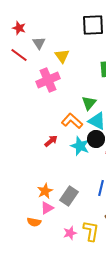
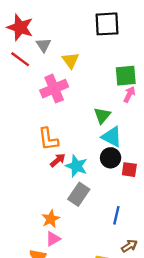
red star: (19, 28) -> (20, 27), size x1.6
orange L-shape: (72, 121) -> (48, 139), moved, turned -140
cyan star: (80, 146) -> (76, 166), moved
gray rectangle: (69, 196) -> (79, 194), moved

